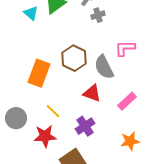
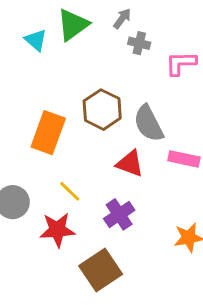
gray cross: (98, 15) -> (139, 43), turned 32
pink L-shape: (125, 48) -> (181, 63), moved
pink rectangle: (127, 101) -> (184, 159), moved, turned 54

